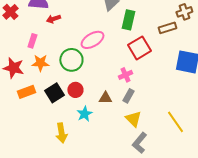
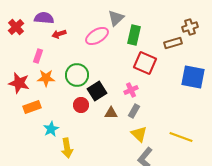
pink ellipse: (92, 40) -> (97, 36), moved
red square: (139, 48) -> (145, 63), turned -35
black square: (54, 93) -> (97, 91), moved
cyan star: (84, 114) -> (51, 129), moved
yellow line: (175, 122) -> (181, 137), turned -35

